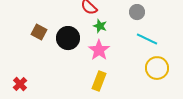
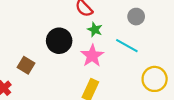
brown square: (39, 32) -> (26, 65), moved
cyan line: (147, 39) -> (127, 46), moved

